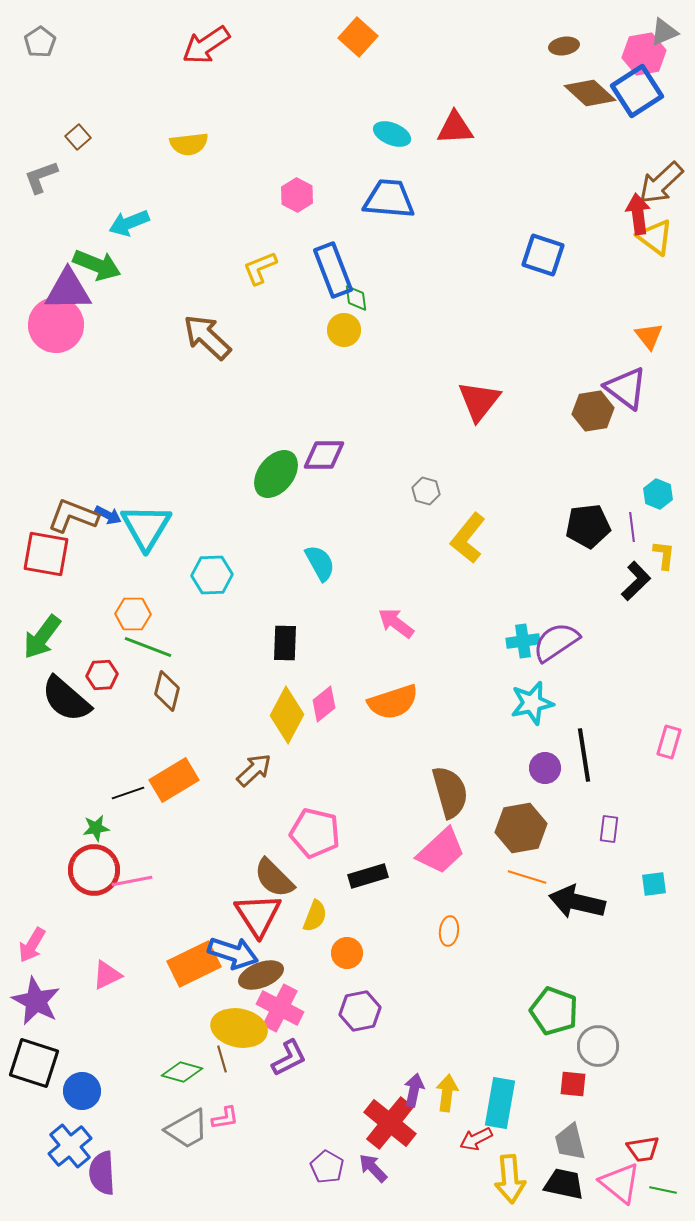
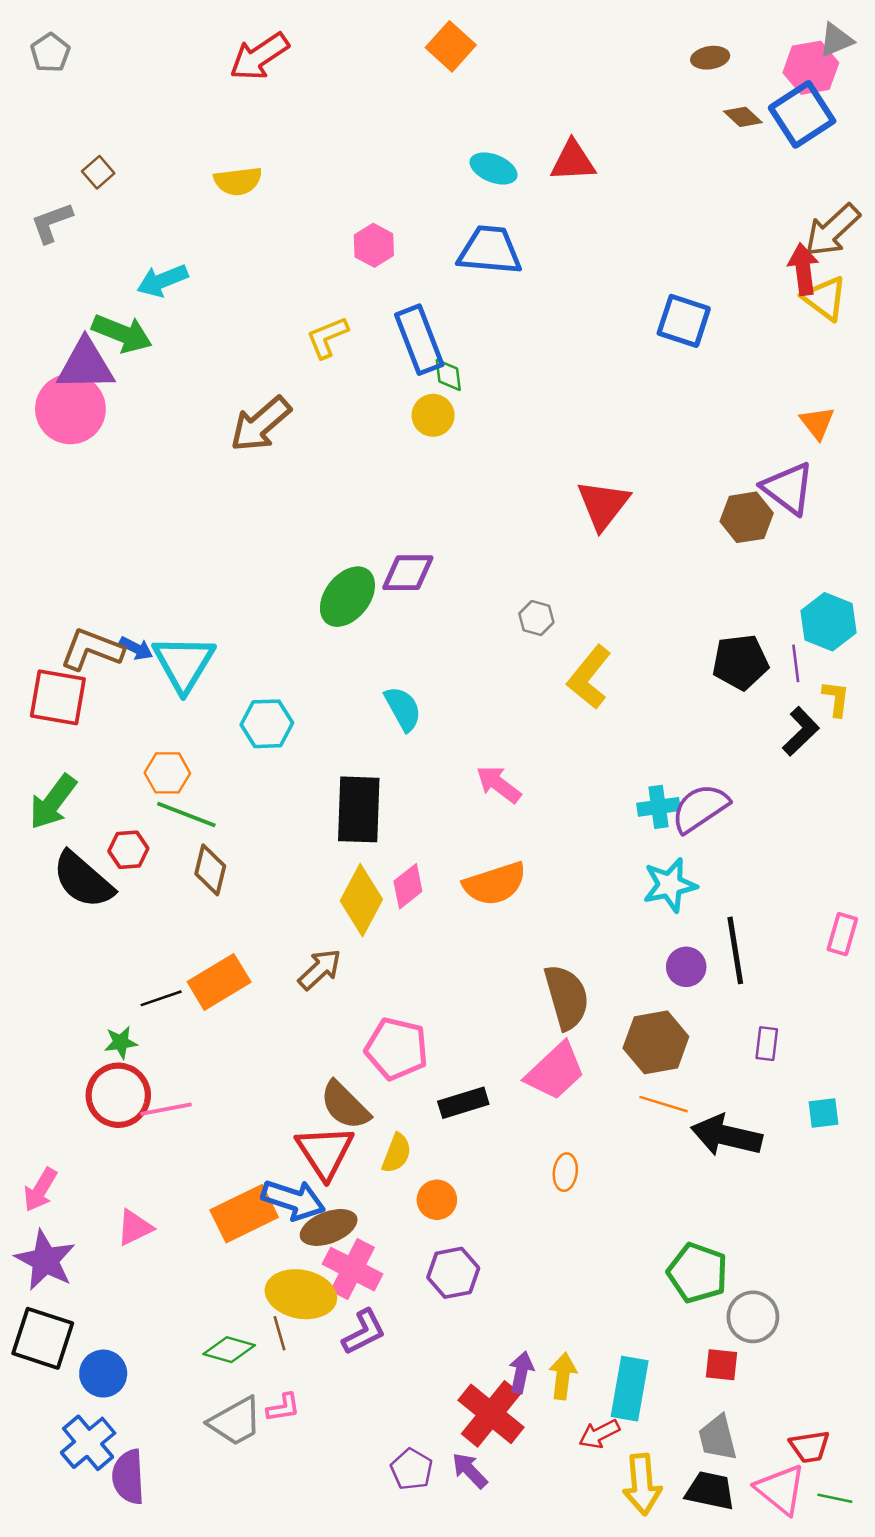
brown diamond: (590, 93) -> (743, 117), size x0.6
brown arrow: (207, 337) -> (261, 424), turned -84
cyan hexagon: (658, 494) -> (828, 622), size x1.5
black rectangle: (285, 643) -> (359, 809), size x1.5

